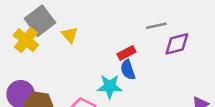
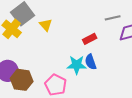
blue semicircle: (128, 70) -> (91, 62), moved

